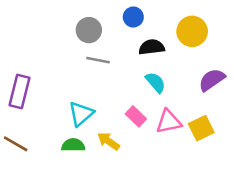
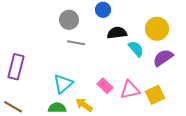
yellow circle: (192, 31) -> (157, 29), moved
cyan semicircle: (156, 82) -> (136, 49), moved

